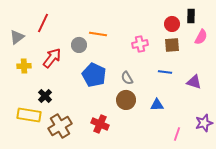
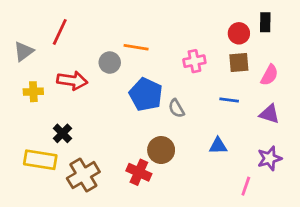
pink semicircle: (201, 37) -> (269, 75), moved
red arrow: (52, 58) -> (72, 81), turned 60
blue pentagon: (94, 75) -> (146, 94), moved
brown circle: (126, 100) -> (161, 150), moved
purple star: (204, 123) -> (269, 158), moved

